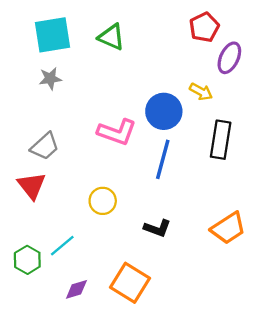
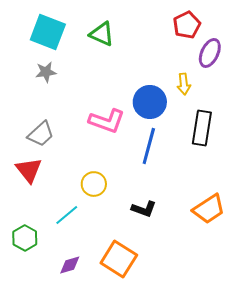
cyan square: (52, 35) -> (48, 32), turned 30
yellow arrow: (201, 92) -> (184, 84), turned 55
cyan line: (62, 246) -> (67, 215), moved

